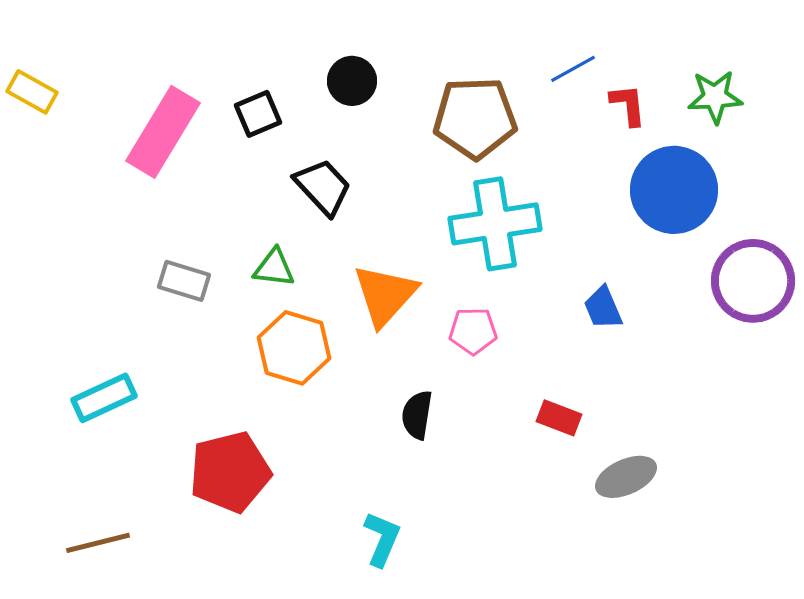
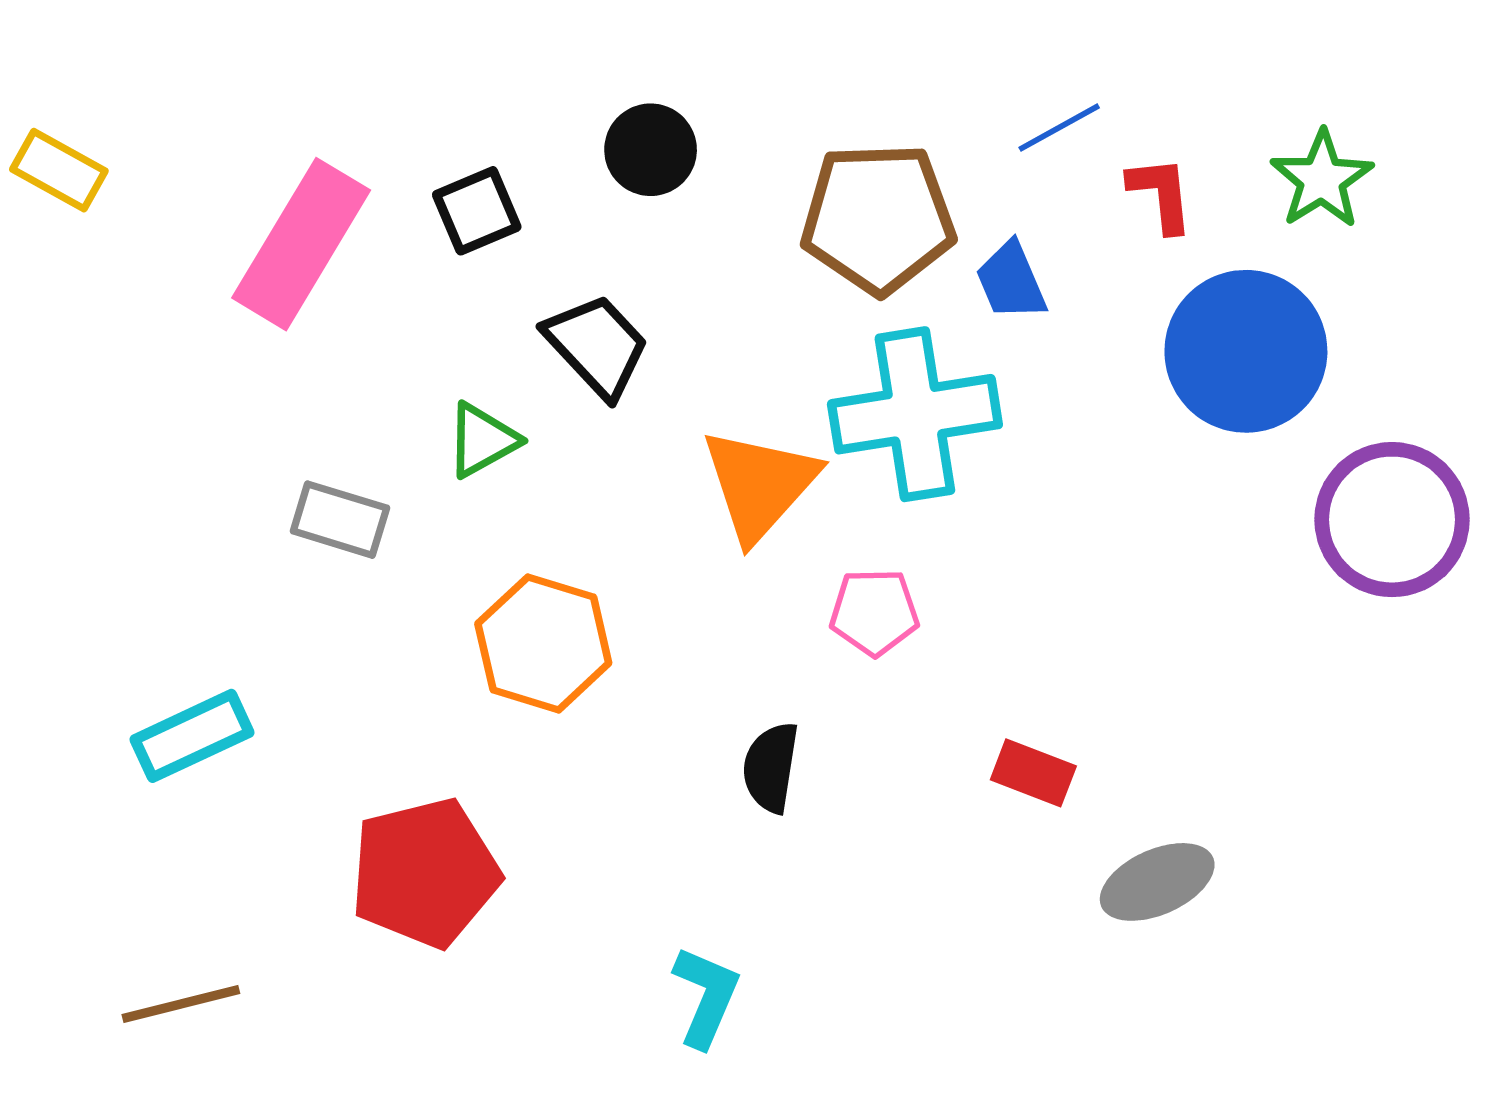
green star: (715, 97) -> (1322, 179), turned -30
green triangle: (274, 268) -> (482, 440), moved, turned -36
orange triangle: (385, 295) -> (760, 484), moved
blue trapezoid: (603, 308) -> (1011, 281), moved

